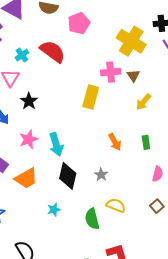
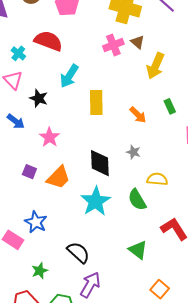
yellow rectangle: (91, 97) -> (96, 103), moved
yellow arrow: (143, 102) -> (155, 66), size x1.4
cyan arrow: (56, 144) -> (69, 76), moved, turned 65
cyan star: (54, 210) -> (96, 201), size x2.0

